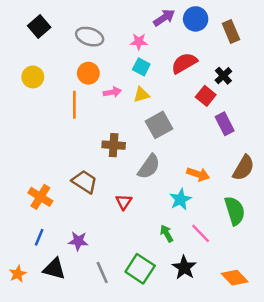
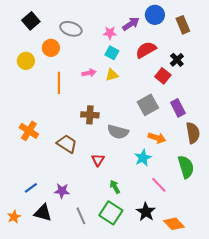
purple arrow: (164, 18) -> (131, 24), moved
orange circle: (88, 73) -> (51, 48), moved
purple rectangle: (225, 124) -> (178, 108), moved
gray square: (159, 125) -> (148, 105), moved
gray semicircle: (149, 167) -> (118, 132), turned 70
brown semicircle: (244, 168) -> (193, 133), turned -40
orange cross: (40, 197) -> (29, 131), moved
green arrow: (167, 233) -> (115, 187), moved
blue line: (39, 237) -> (31, 188), turned 32
orange diamond: (235, 278) -> (174, 224), moved

